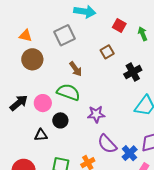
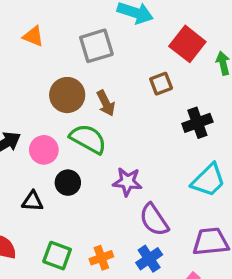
red square: (119, 25) -> (187, 44), size x1.5
brown circle: (32, 59) -> (67, 95), moved
purple semicircle: (107, 144) -> (154, 220), moved
blue cross: (130, 153) -> (149, 259), moved

